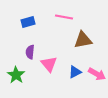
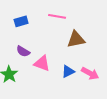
purple semicircle: (30, 52) -> (23, 51), turned -64
pink triangle: (49, 64) -> (42, 63), turned -30

